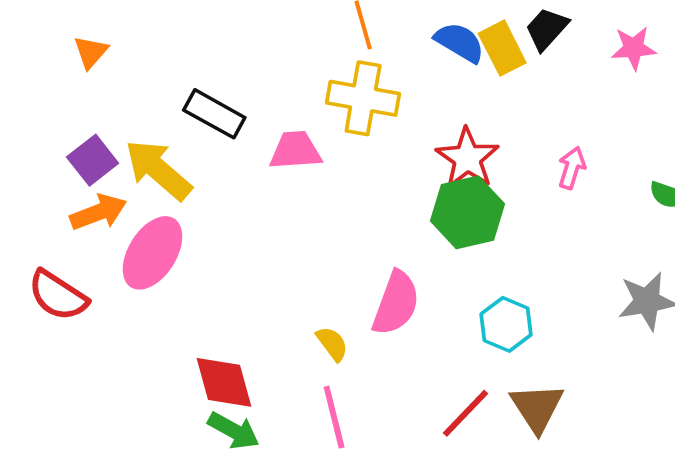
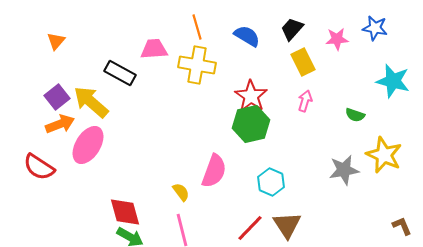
yellow rectangle: (502, 48) -> (303, 62), moved
pink trapezoid: (295, 150) -> (154, 49), moved

